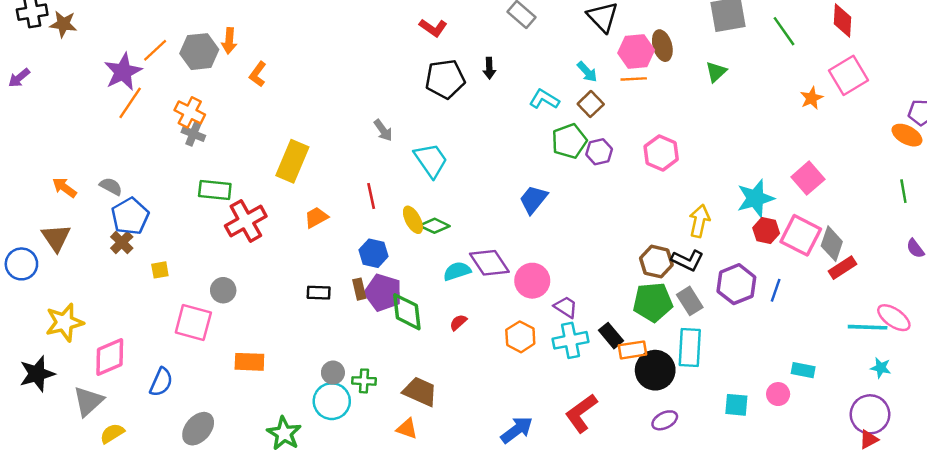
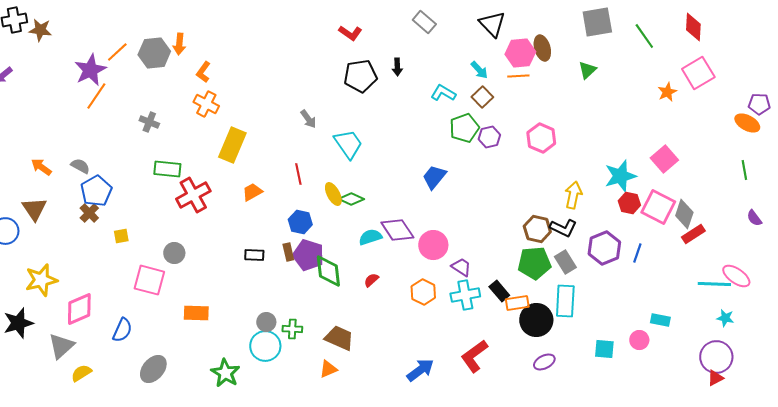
orange cross: (190, 112) -> (206, 104), moved
orange triangle: (407, 429) -> (328, 369), turned -42

